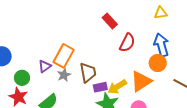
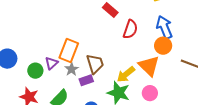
green circle: (22, 78) -> (35, 71), moved
orange triangle: (141, 81) -> (149, 66), turned -35
purple rectangle: (100, 87) -> (86, 80), moved

